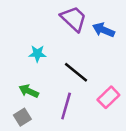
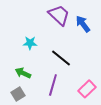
blue arrow: (103, 30) -> (83, 24), turned 30
pink rectangle: (108, 97) -> (87, 89), moved

